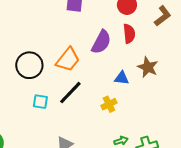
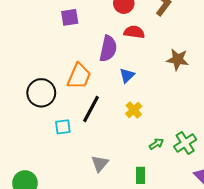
red semicircle: (129, 34) -> (134, 32), turned -60
brown star: (148, 67) -> (178, 60), moved
blue triangle: (122, 78) -> (127, 75), moved, turned -35

